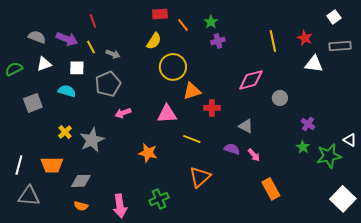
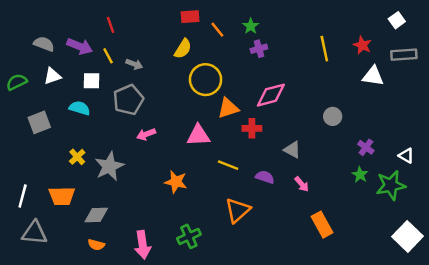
pink diamond: (251, 80) -> (271, 95), moved
white triangle: (350, 140) -> (406, 156), moved
purple semicircle: (232, 149) -> (265, 177), moved

